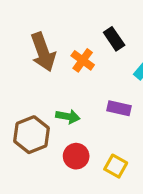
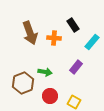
orange cross: (83, 60) -> (54, 38), turned -32
purple rectangle: (119, 108) -> (76, 67), turned -64

